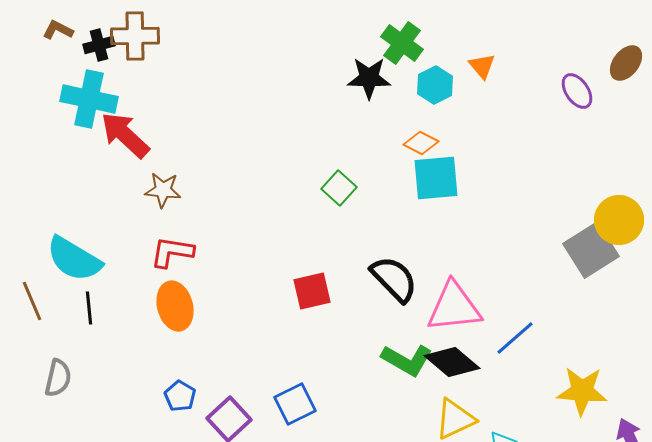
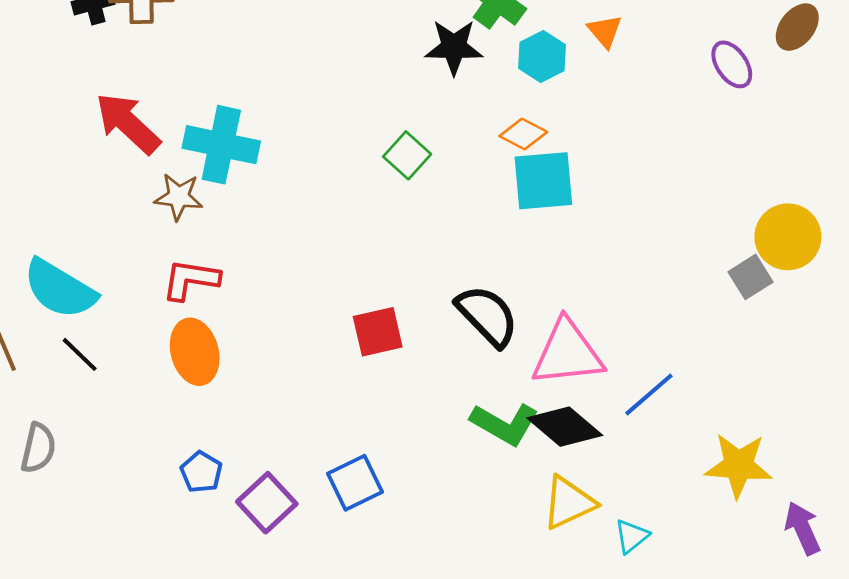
cyan cross: (89, 99) -> (221, 145), moved
green square: (339, 188) -> (407, 155), moved
gray square: (591, 250) -> (750, 277), size x0.6
black line: (89, 308) -> (80, 354), turned -40

